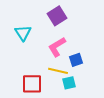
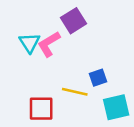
pink L-shape: (57, 47) -> (49, 44), moved
cyan square: (69, 83) -> (116, 107), moved, size x1.5

